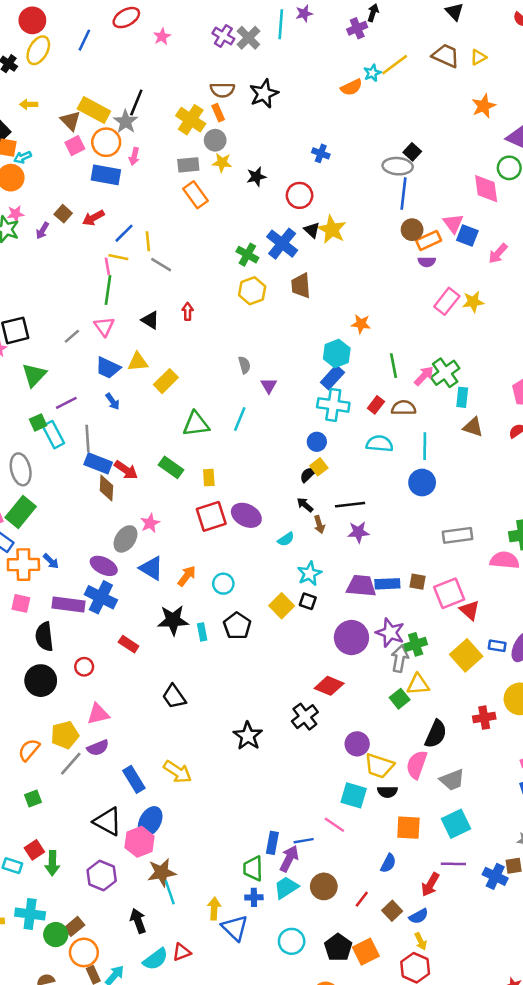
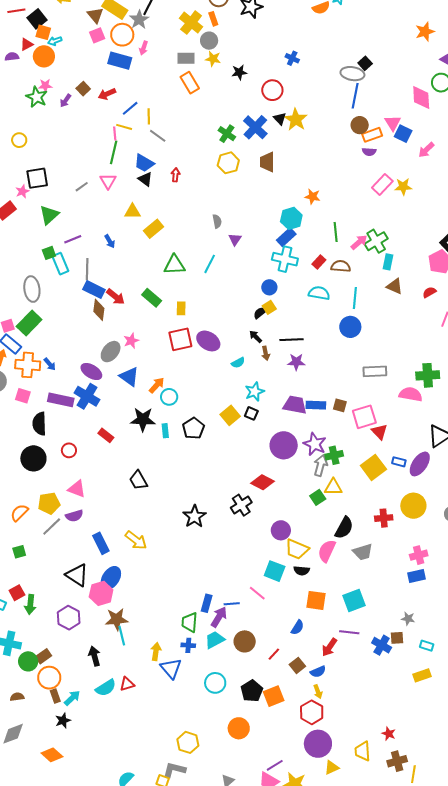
blue trapezoid: (108, 368) -> (144, 163), moved
cyan circle: (223, 584) -> (169, 397), moved
pink triangle: (98, 714) -> (77, 489), turned 30
gray trapezoid: (452, 780) -> (363, 552), moved

